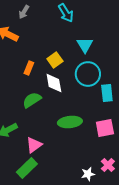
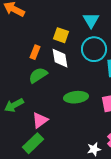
yellow square: (55, 60) -> (61, 35), turned -35
orange rectangle: (29, 68) -> (35, 52), moved

